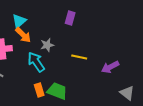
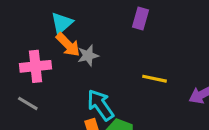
gray star: (47, 45) -> (88, 56), moved
cyan arrow: (36, 62) -> (100, 105), moved

